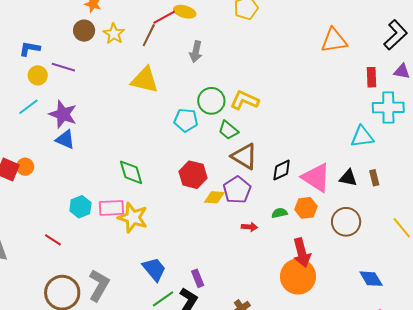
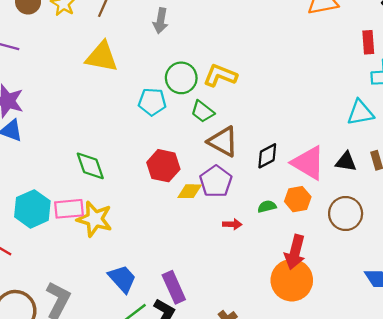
cyan hexagon: (80, 207) -> (32, 209), size x1.4
red arrow: (302, 253) -> (295, 252), turned 32
purple rectangle: (198, 278) -> (174, 287), size x1.5

